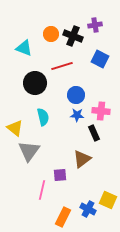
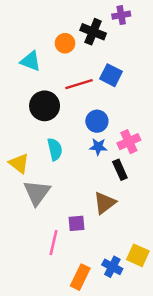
purple cross: (95, 25) -> (121, 15), moved
black cross: (73, 36) -> (93, 32), moved
blue square: (100, 59) -> (111, 75), moved
pink cross: (101, 111) -> (129, 142), turned -30

